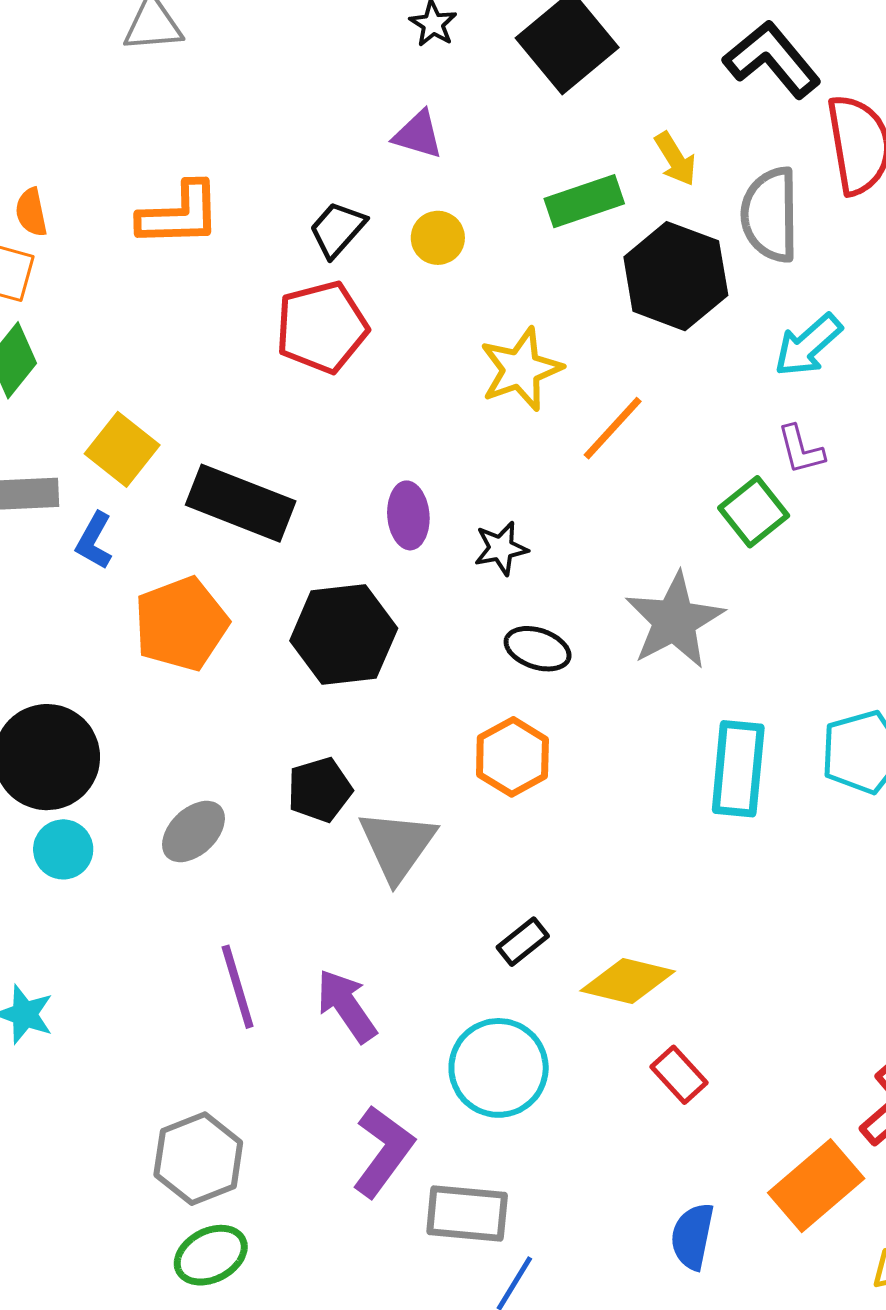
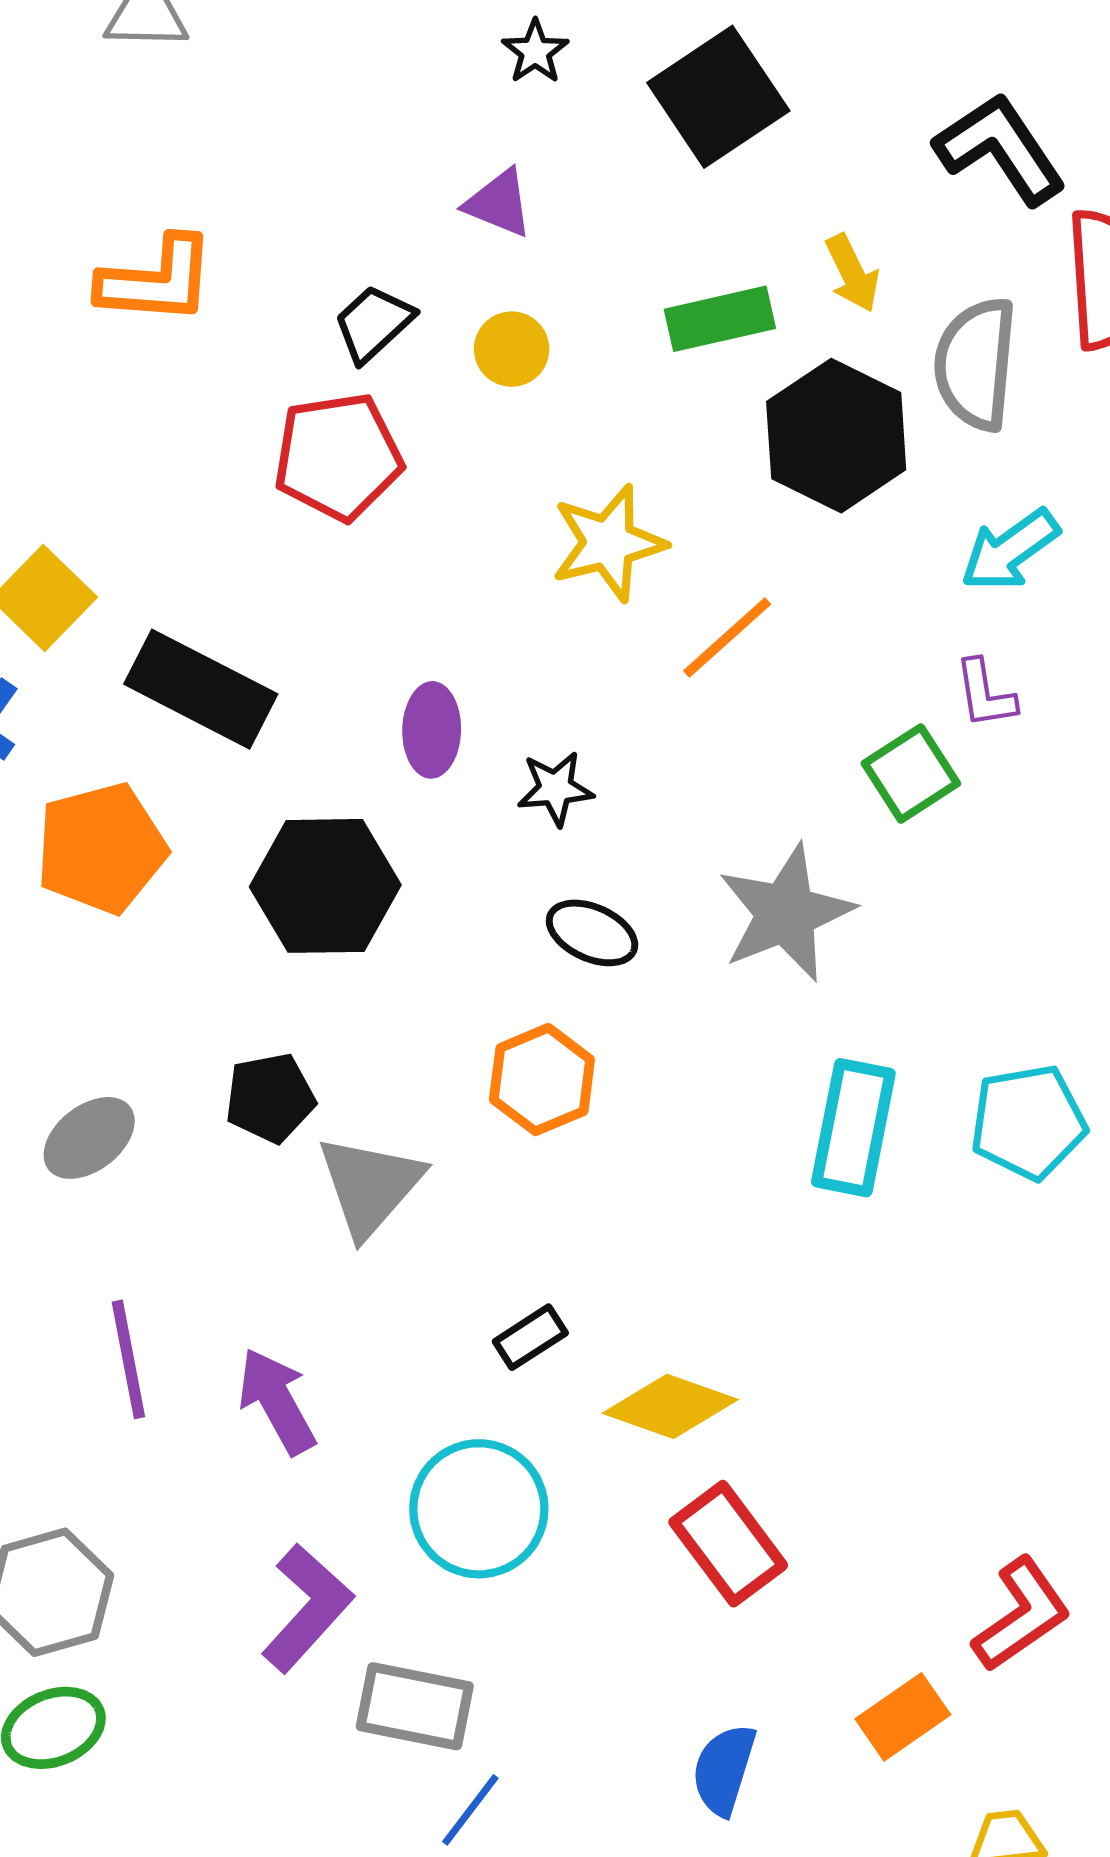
red rectangle: (679, 1075) -> (728, 1544), size x1.5
orange rectangle: (816, 1186) -> (903, 1717), size x0.7

